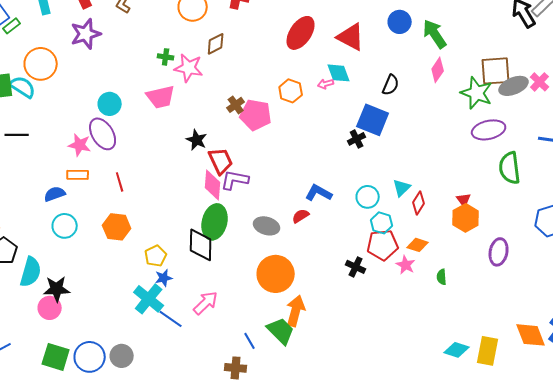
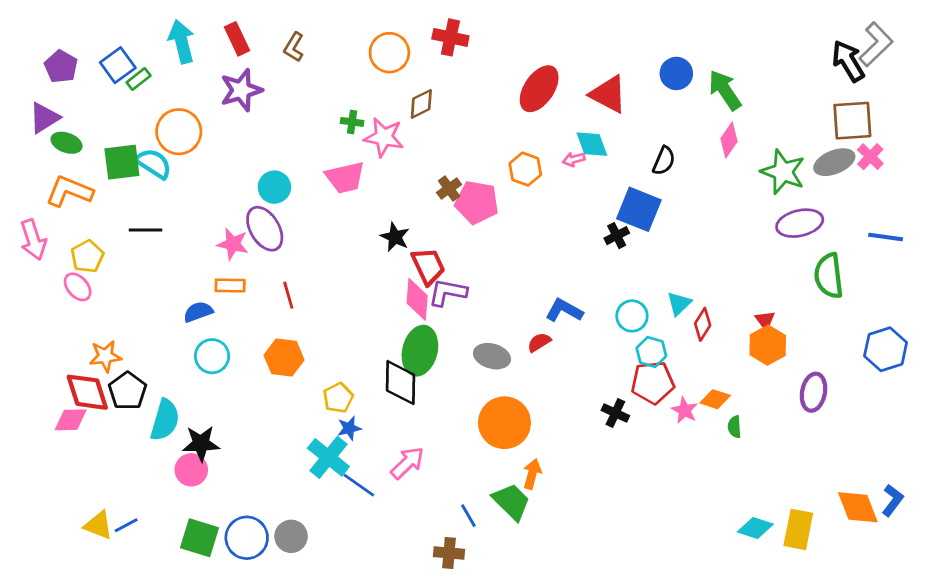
brown square: (496, 71) -> (852, 121), moved
orange diamond: (418, 245) -> (715, 399), moved
orange arrow: (296, 311) -> (532, 474), size x0.7

